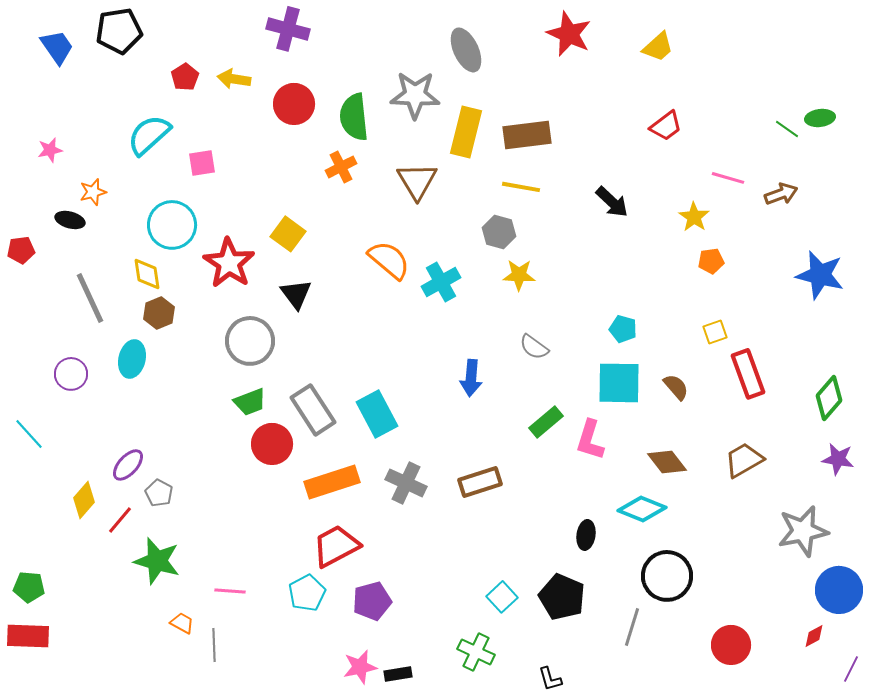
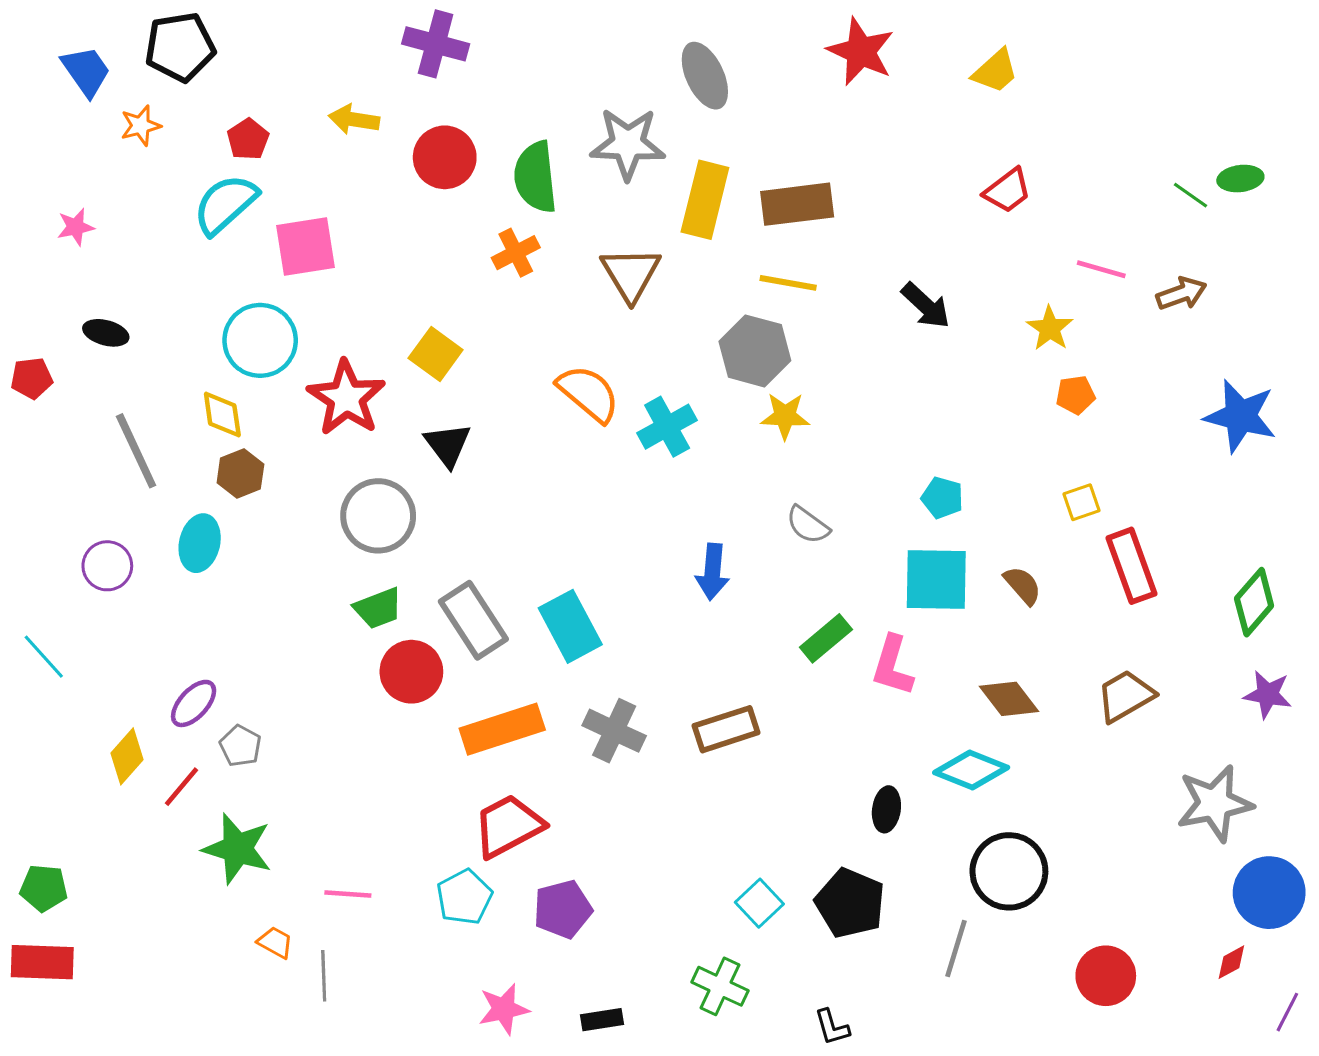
red pentagon: (185, 77) -> (248, 139), moved
pink square: (202, 163) -> (306, 247), size x1.5
orange star: (93, 192) -> (141, 126), moved
gray hexagon: (499, 232) -> (755, 351), size x1.4
pink star: (360, 667) -> (504, 1009), moved

